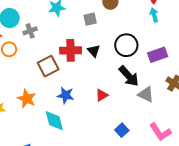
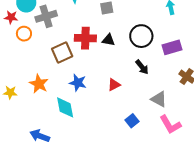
gray cross: (30, 31) -> (46, 16), size x1.5
black triangle: (94, 51) -> (108, 40), turned -40
black arrow: (129, 76) -> (142, 67), size x0.7
gray triangle: (146, 94) -> (159, 99), moved

